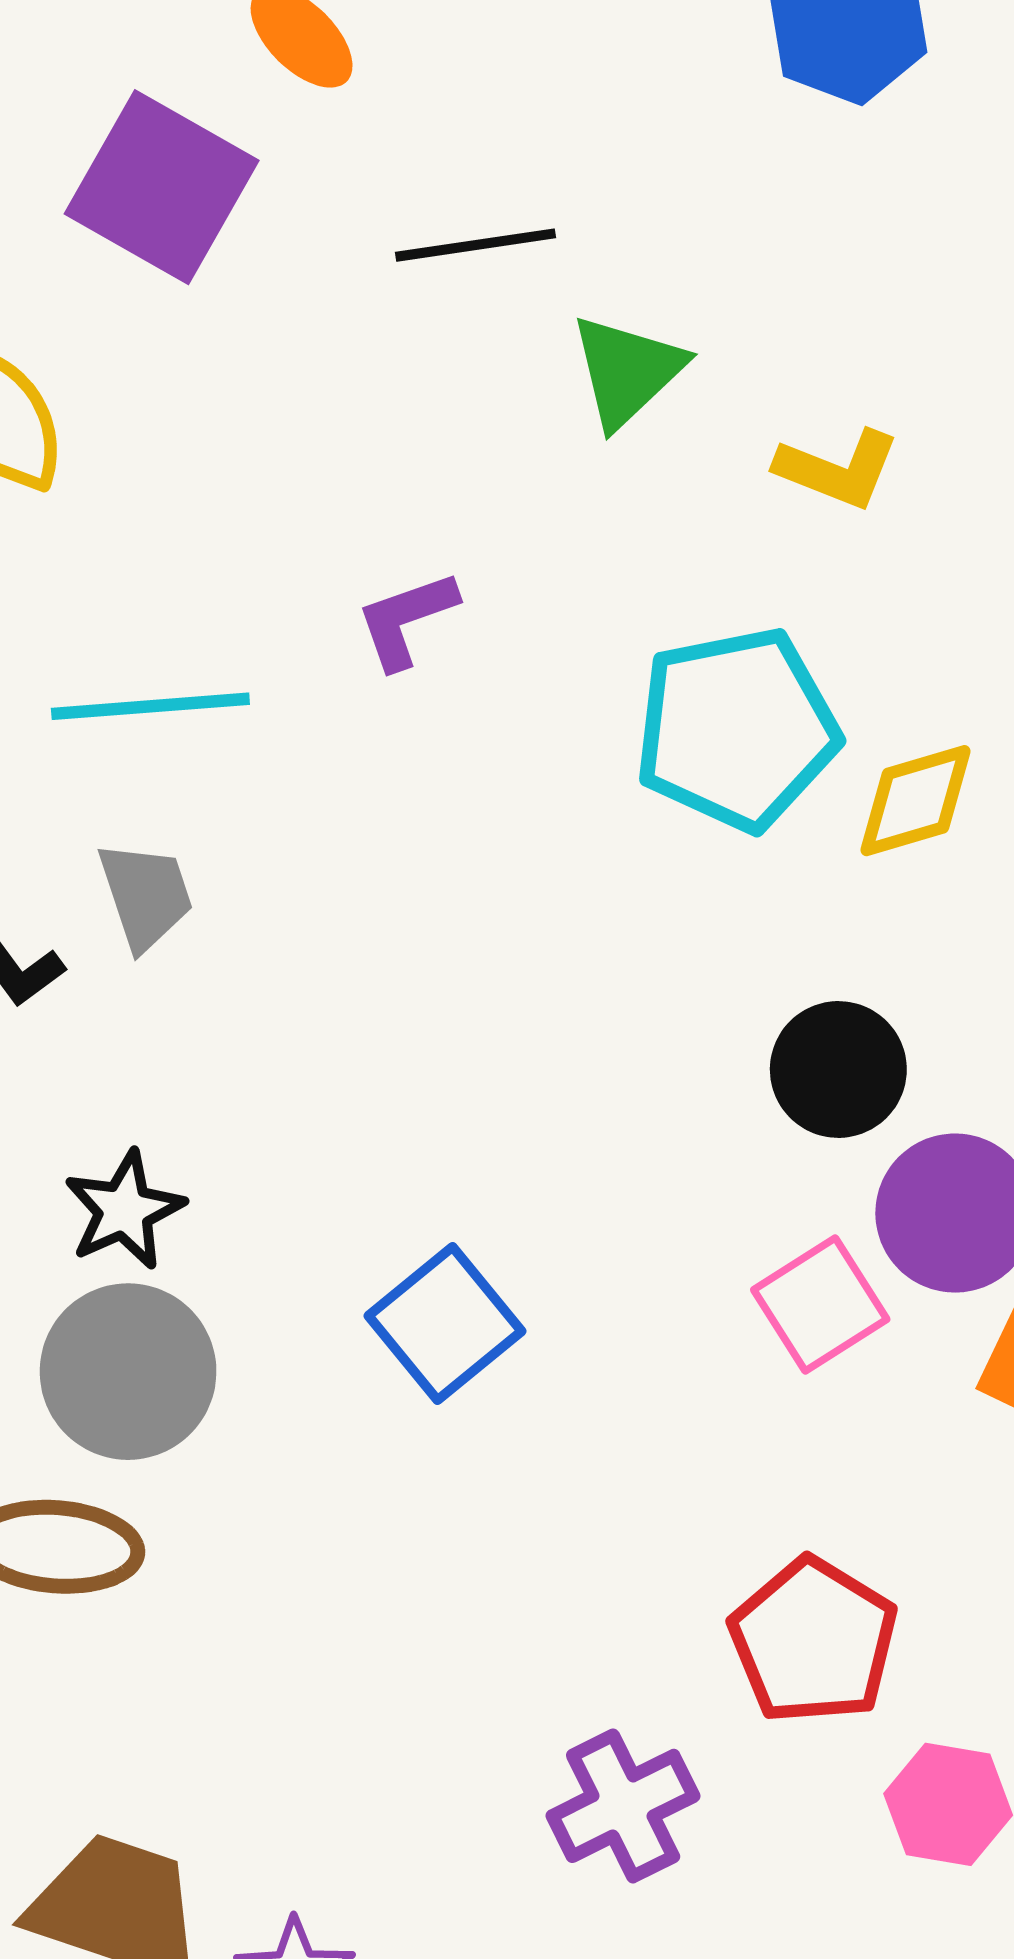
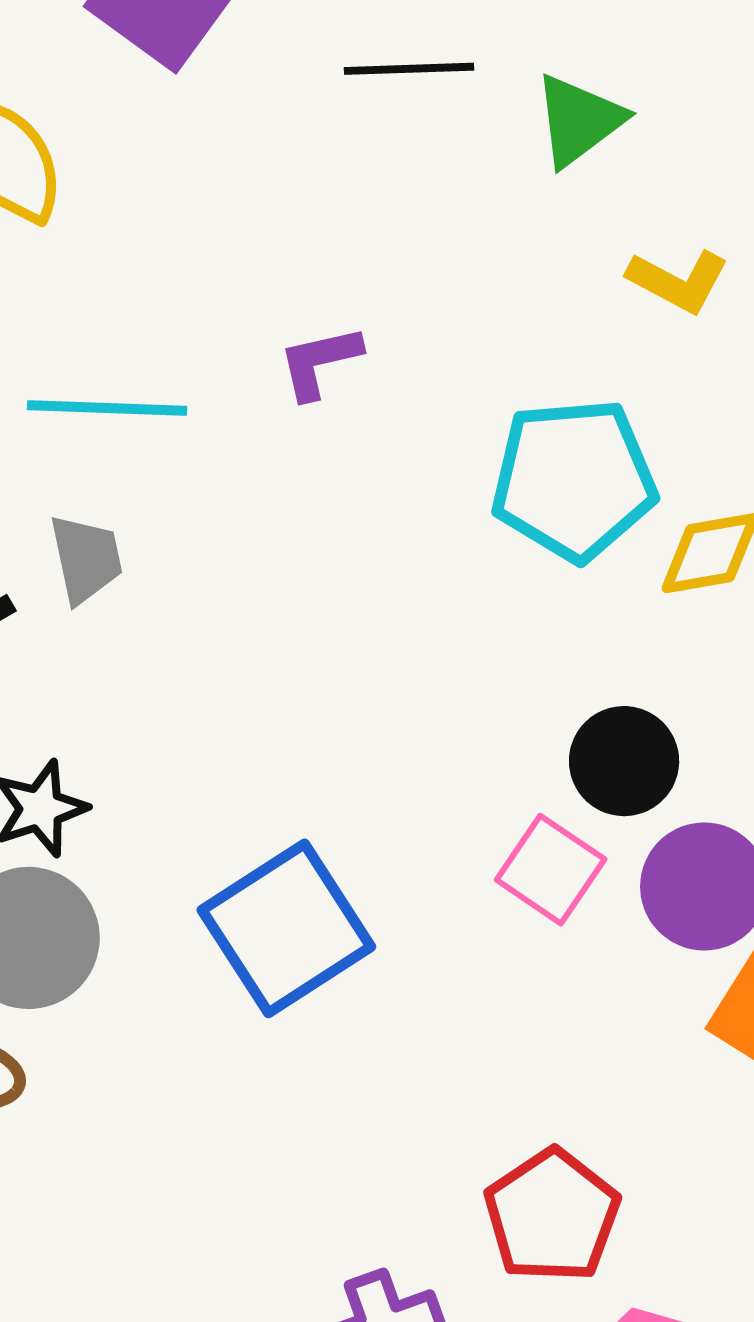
green triangle: (627, 371) -> (579, 120), moved
pink square: (820, 1305) -> (551, 870), moved, turned -30
blue square: (445, 1324) -> (286, 928), size x1.4

